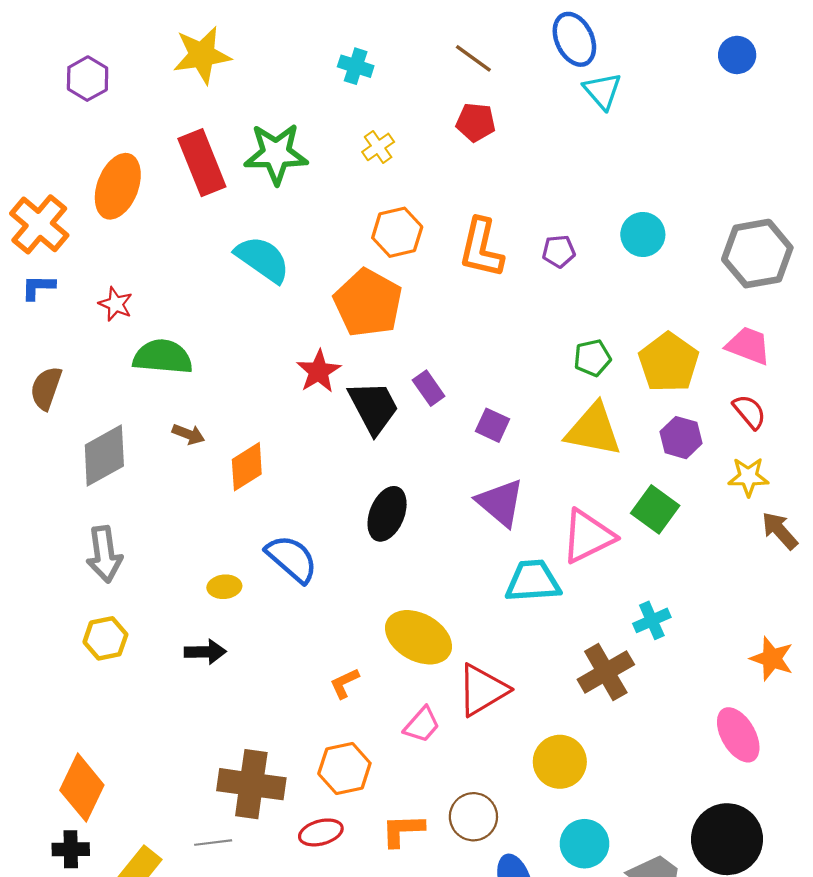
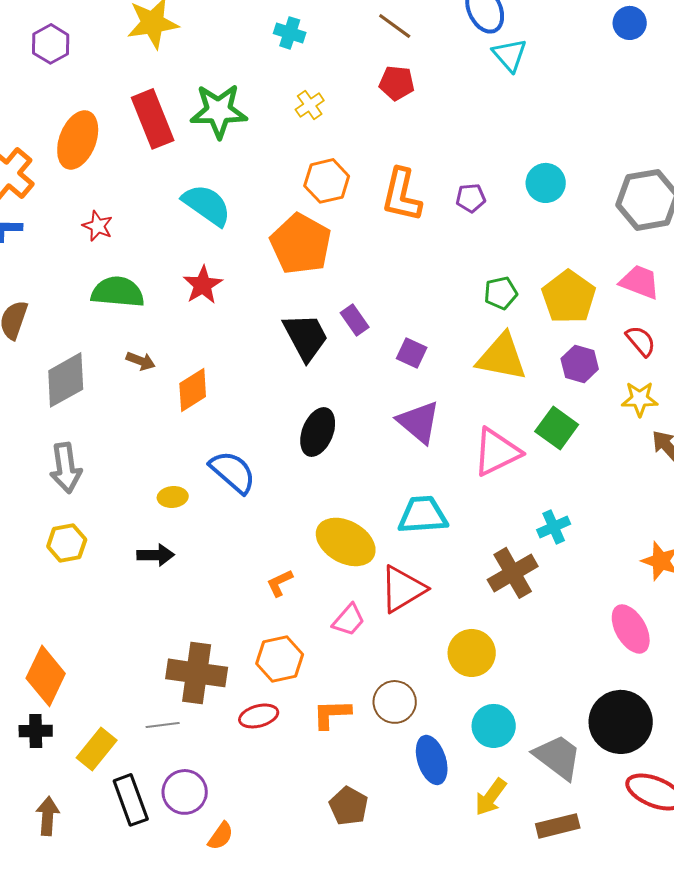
red star: (116, 304) -> (98, 226), moved
red star: (319, 371) -> (203, 285), moved
cyan trapezoid: (533, 581) -> (423, 515), moved

